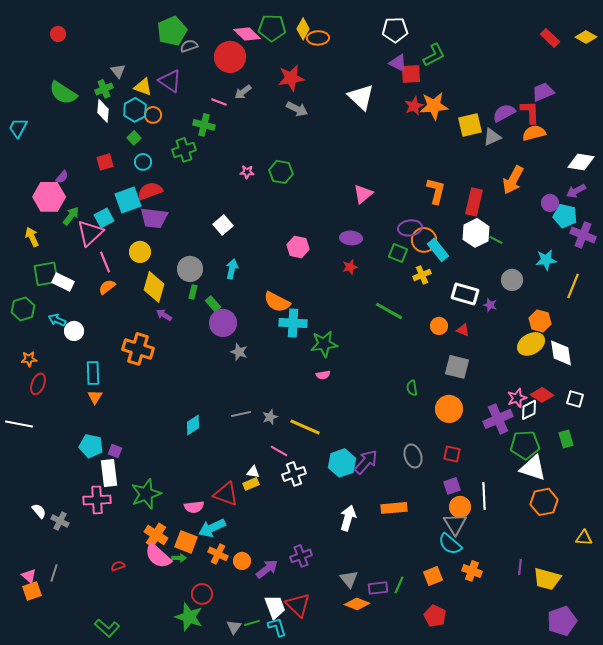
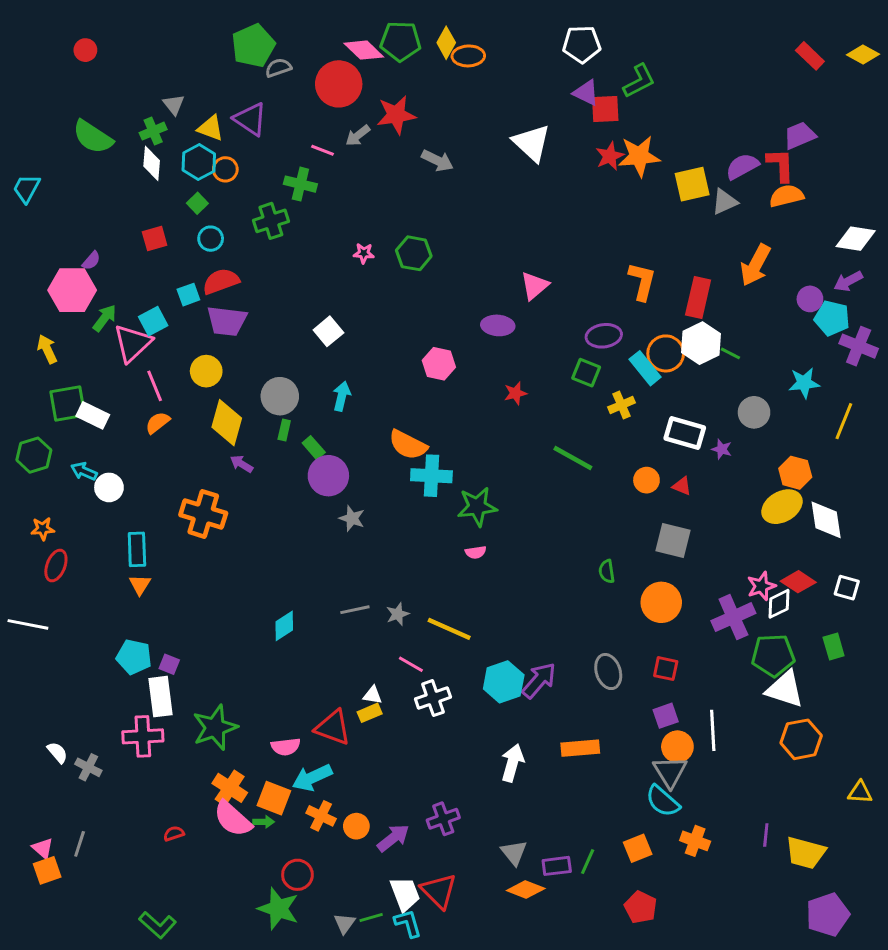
red star: (291, 78) -> (396, 115), moved
cyan square: (128, 200) -> (188, 295), size x0.6
purple ellipse: (351, 238) -> (498, 325), moved
orange circle: (424, 240) -> (666, 353), moved

